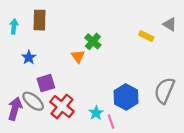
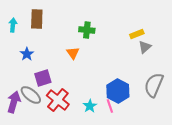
gray triangle: (170, 24) -> (145, 47), moved, turned 48
yellow rectangle: (146, 36) -> (137, 34), turned -48
green cross: (93, 41) -> (87, 30), moved, turned -35
pink line: (111, 121) -> (110, 106), moved

